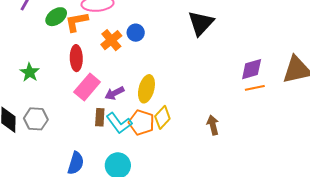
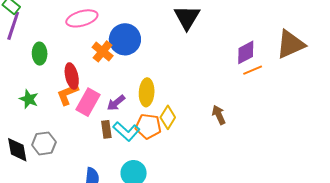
green ellipse: (56, 17) -> (40, 54), moved, turned -45
orange L-shape: (77, 22) -> (68, 94), moved
blue circle: (136, 33) -> (125, 39), size x1.8

